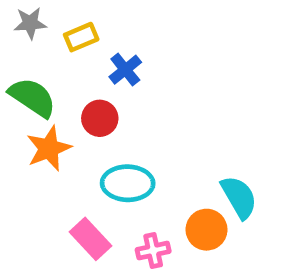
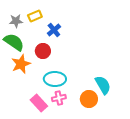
gray star: (30, 23) -> (16, 21), moved
pink cross: (153, 251) -> (59, 98), moved

